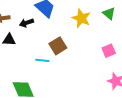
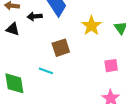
cyan line: (42, 60) -> (46, 71), moved

